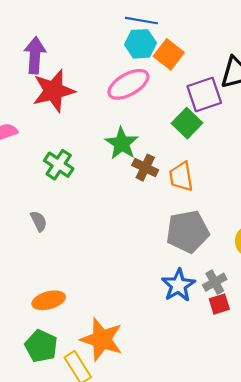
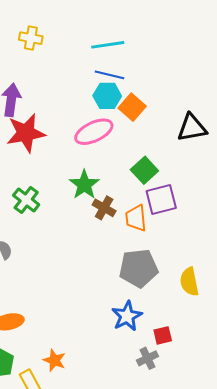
purple square: (204, 95) -> (161, 199), moved
gray cross: (215, 282) -> (147, 358), moved
orange star: (102, 339) -> (54, 360), size x0.6

